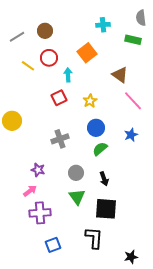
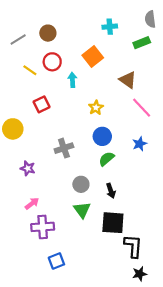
green rectangle: (133, 40) -> (142, 43), turned -35
red square: (59, 98) -> (42, 104), moved
purple star: (38, 170) -> (28, 168), moved
black L-shape: (94, 238) -> (133, 246), moved

